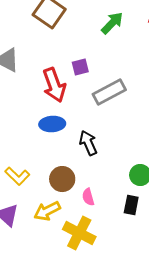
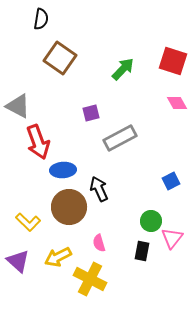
red arrow: (54, 85) -> (38, 142), moved
brown circle: (62, 179) -> (69, 207), moved, size x1.4

